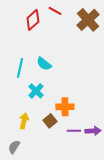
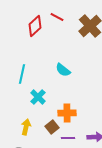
cyan semicircle: (44, 64) -> (63, 70), moved
purple line: (74, 131) -> (68, 138), moved

